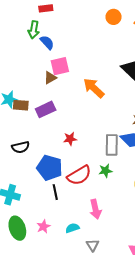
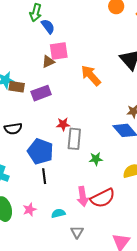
gray rectangle: (112, 145) -> (74, 139), moved
red semicircle: (79, 175) -> (103, 198), moved

